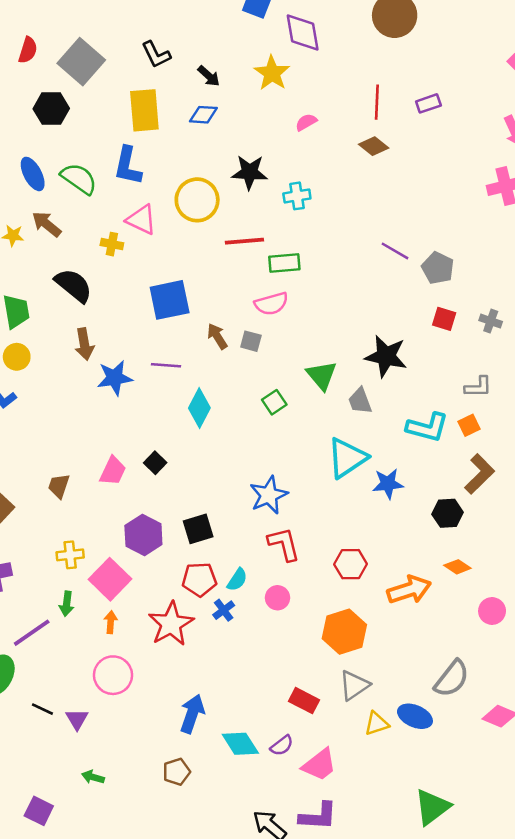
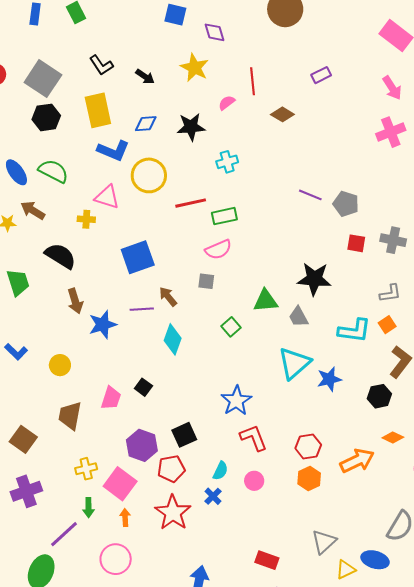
purple diamond: (303, 32) -> (214, 32), size x0.7
red line: (377, 102) -> (252, 81), moved
black hexagon: (51, 109) -> (46, 117), moved
blue diamond: (203, 115) -> (146, 124), moved
blue L-shape: (128, 166) -> (113, 151), moved, turned -72
black star: (250, 172) -> (191, 127), moved
gray cross: (491, 321) -> (393, 240), size x1.4
brown arrow: (217, 336) -> (168, 297), moved
yellow circle: (17, 357) -> (60, 365), moved
green triangle: (322, 375) -> (265, 301), turned -48
brown trapezoid: (59, 486) -> (70, 416), size x1.4
red pentagon: (199, 579) -> (171, 469), moved
orange hexagon: (344, 632) -> (309, 479), moved, size x0.7
pink circle: (113, 675) -> (116, 559), moved
red rectangle: (304, 701) -> (267, 560), moved

